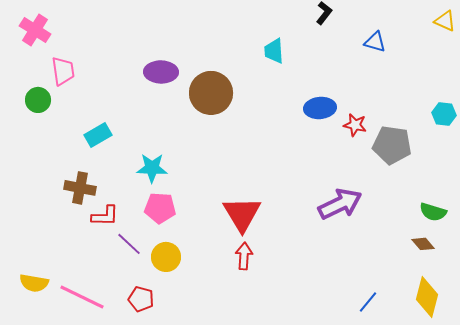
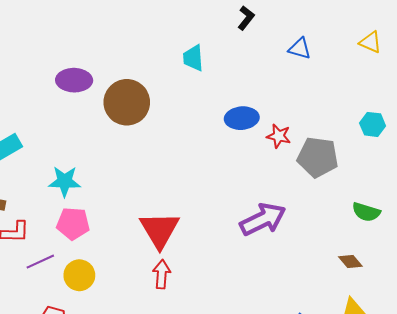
yellow triangle: (445, 21) -> (370, 42), moved
green semicircle: (433, 212) -> (366, 212), moved
purple line: (129, 244) -> (40, 262), turned -68

